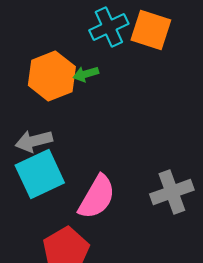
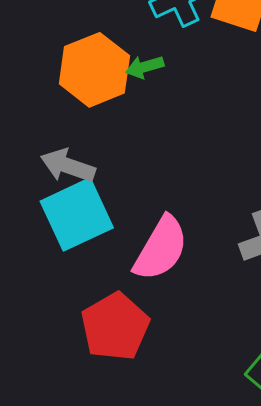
gray arrow: (34, 141) -> (68, 166), turned 33

